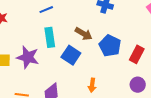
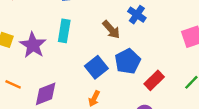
brown arrow: (84, 34) -> (111, 30), moved
blue square: (71, 55) -> (96, 67), moved

